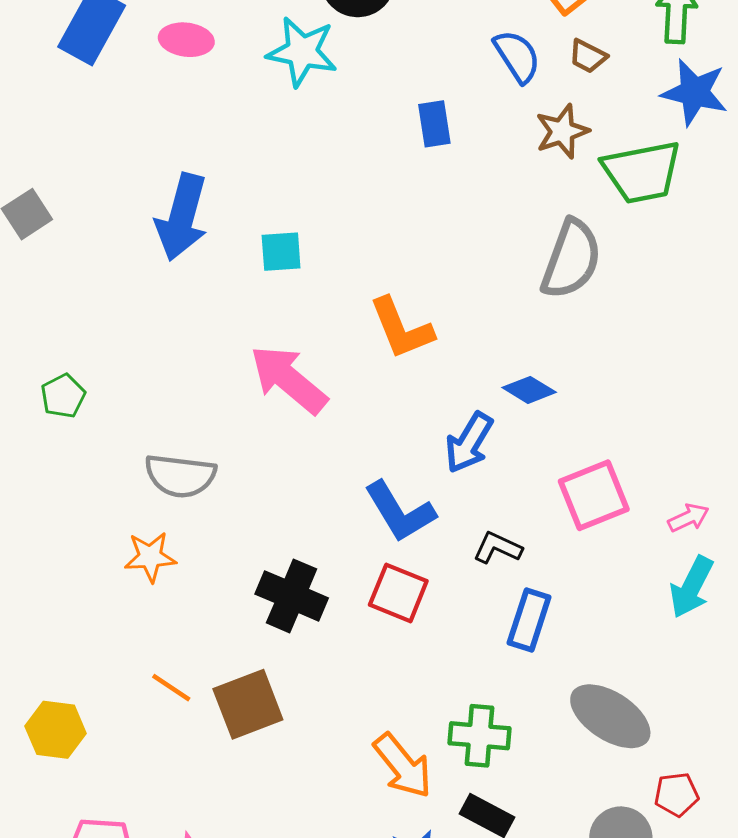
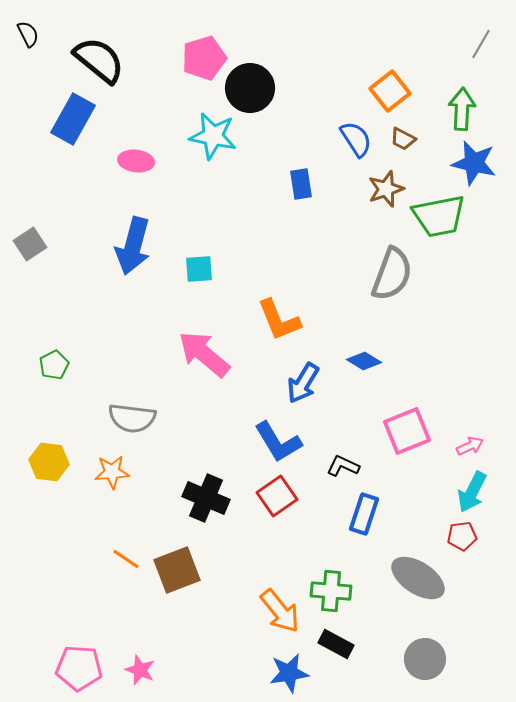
pink ellipse: (186, 40) -> (136, 161), moved
blue arrow: (469, 443) -> (303, 383), moved
red square: (398, 593) -> (277, 496), turned 33
yellow hexagon: (56, 730) -> (49, 462), moved
red pentagon: (676, 794) -> (462, 536), moved

